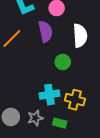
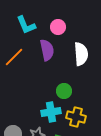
green circle: (63, 62) -> (64, 91), moved

